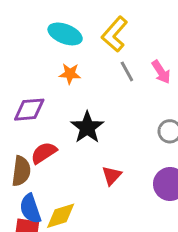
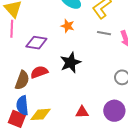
gray line: (127, 71) -> (104, 33), turned -64
red triangle: (112, 176) -> (82, 112), moved, turned 32

